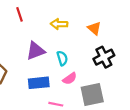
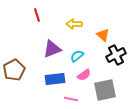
orange triangle: (94, 28) -> (103, 35), moved
cyan semicircle: (62, 58) -> (77, 56), turned -112

